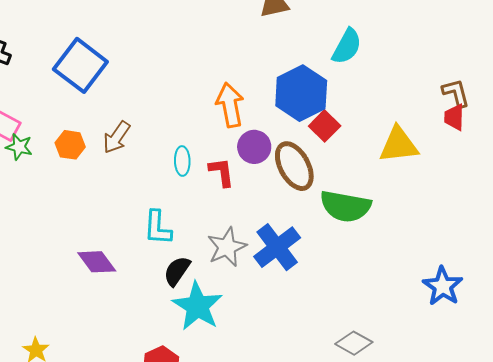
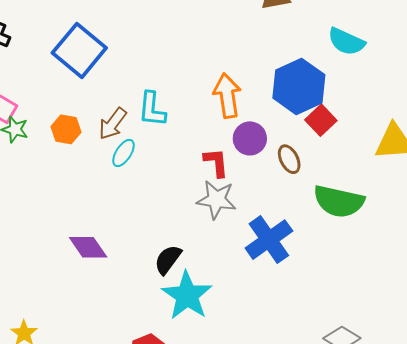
cyan semicircle: (347, 46) -> (346, 42), turned 84
cyan ellipse: (182, 161) -> (123, 153), moved, turned 32
brown ellipse: (294, 166) -> (289, 159), size x0.6
cyan L-shape: (158, 228) -> (152, 109), moved
gray star: (227, 247) -> (216, 200), moved, turned 30

